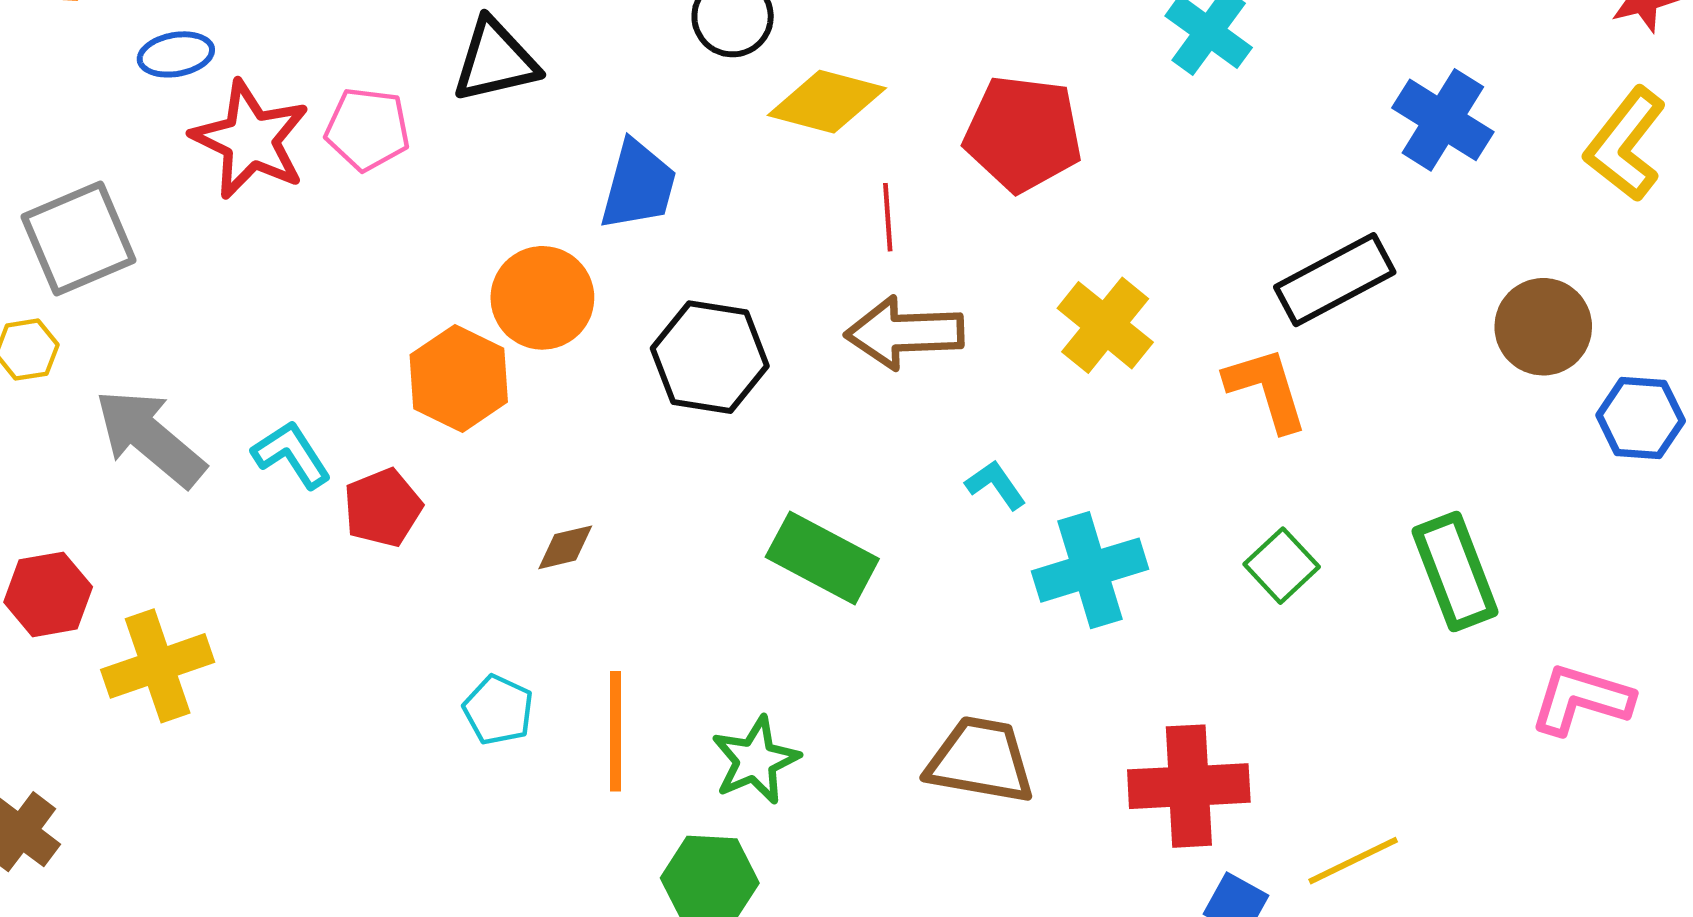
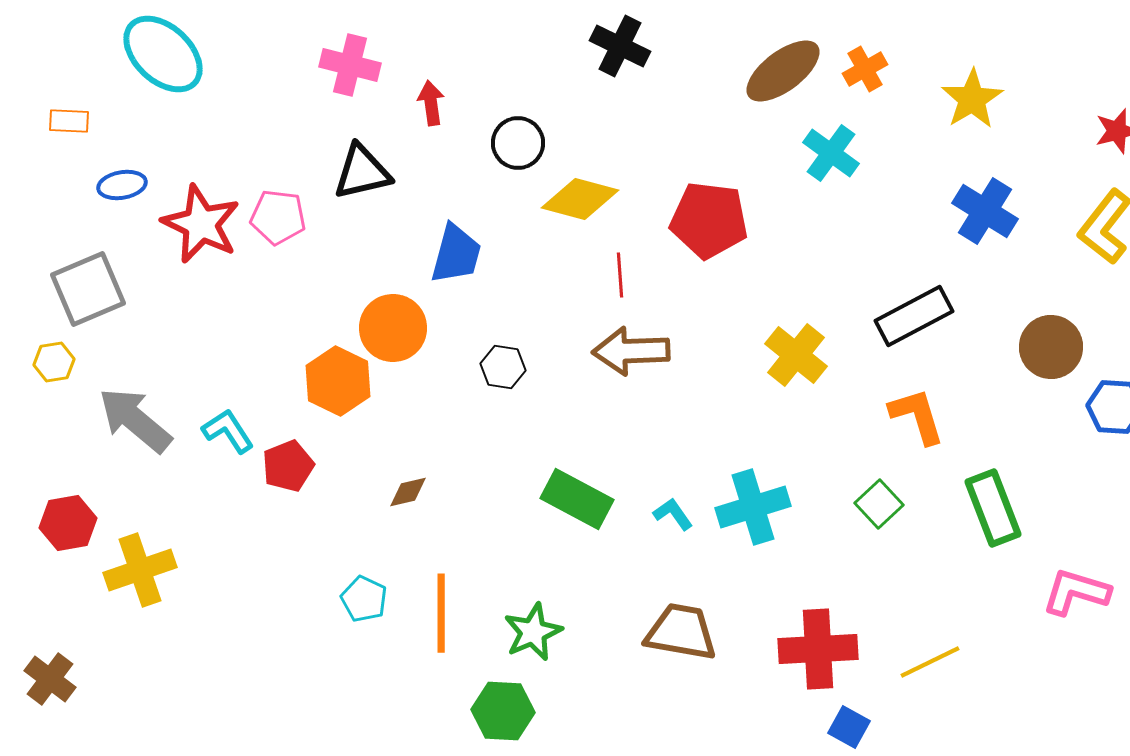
blue ellipse: (176, 54) -> (122, 185), moved
yellow cross: (1105, 325) -> (796, 355), moved
black hexagon: (710, 357) -> (503, 367), size x0.6
orange L-shape: (1266, 389) -> (917, 416), moved
cyan L-shape: (996, 485) -> (673, 514), moved
yellow line: (1353, 861) -> (930, 662), moved

